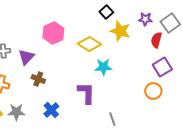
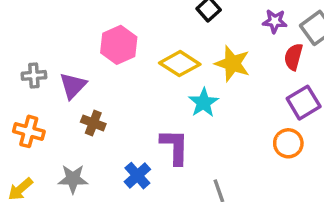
yellow star: (120, 31) -> (232, 64), moved
cyan star: (103, 67) -> (204, 103), turned -30
blue cross: (51, 110) -> (137, 176), moved
gray star: (16, 112) -> (73, 179), moved

